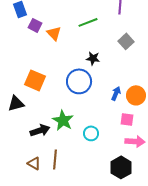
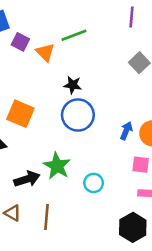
green line: (88, 22) -> (74, 35), moved
black star: (93, 58) -> (73, 85), moved
brown triangle: (34, 163) -> (13, 213), moved

